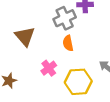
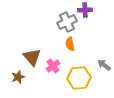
brown triangle: (25, 36) -> (32, 57), moved

